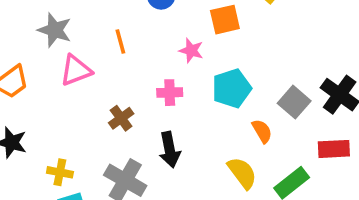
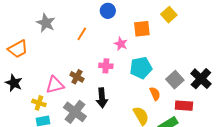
orange line: (120, 42) -> (82, 34), turned 40
pink triangle: (76, 70) -> (55, 85), moved
brown cross: (121, 118) -> (77, 77), turned -32
red rectangle: (334, 149) -> (184, 106), moved

